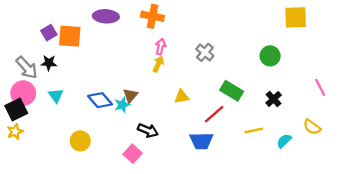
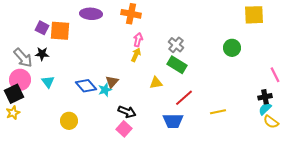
purple square: (49, 33) -> (42, 28), turned -32
green rectangle: (232, 91) -> (177, 65), moved
black cross: (274, 99) -> (265, 97), moved, turned 32
yellow semicircle: (312, 127) -> (271, 122), moved
cyan semicircle: (284, 141) -> (265, 109), moved
pink square: (133, 154) -> (124, 129), moved

